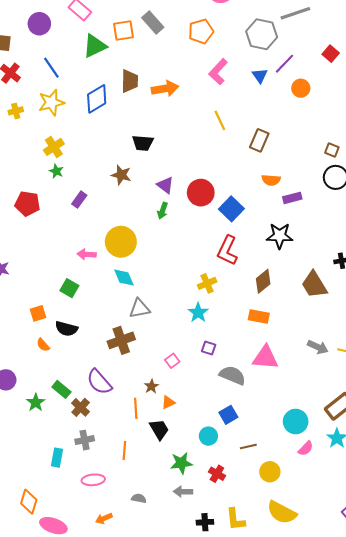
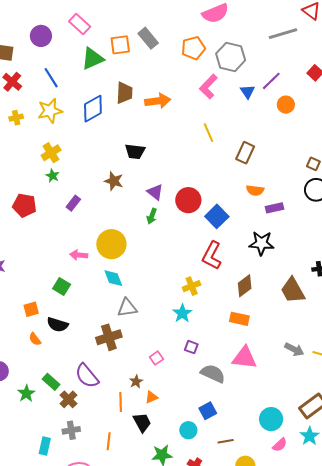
gray hexagon: (262, 34) -> (231, 57), moved

